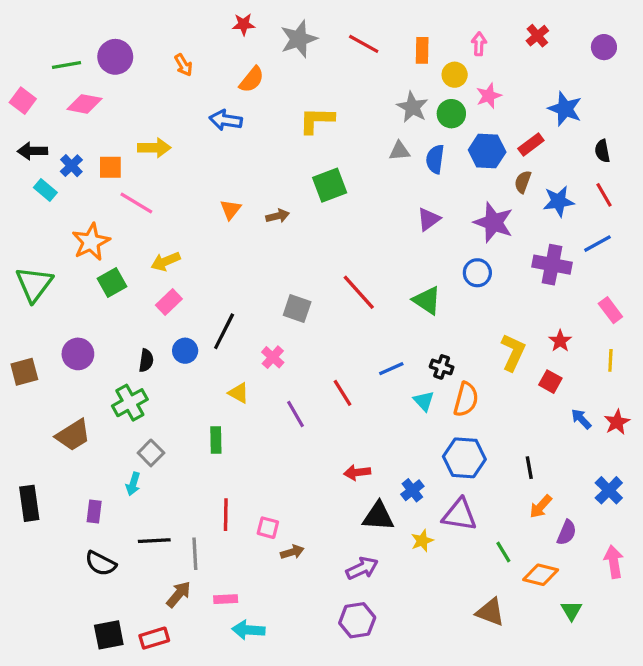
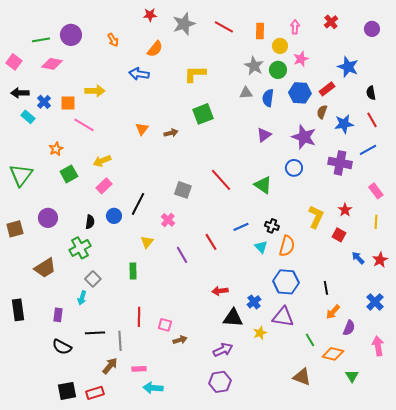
orange star: (91, 242) -> (56, 149), size x0.6
yellow triangle: (239, 393) -> (147, 242), turned 40

